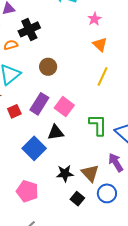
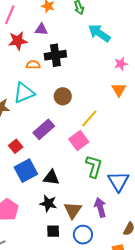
yellow line: (103, 76) -> (89, 119), moved
pink square: (64, 107) -> (79, 140), moved
red square: (14, 111) -> (16, 146), moved, turned -32
black triangle: (56, 132) -> (51, 178), moved
black square: (77, 199) -> (53, 231), turned 32

